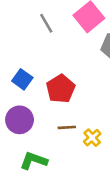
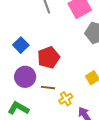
purple circle: (20, 120) -> (25, 77), moved

